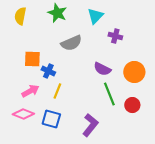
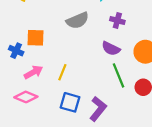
purple cross: (115, 36) -> (117, 20), moved
blue cross: (48, 71) -> (16, 51), moved
blue square: (51, 119) -> (70, 102), moved

